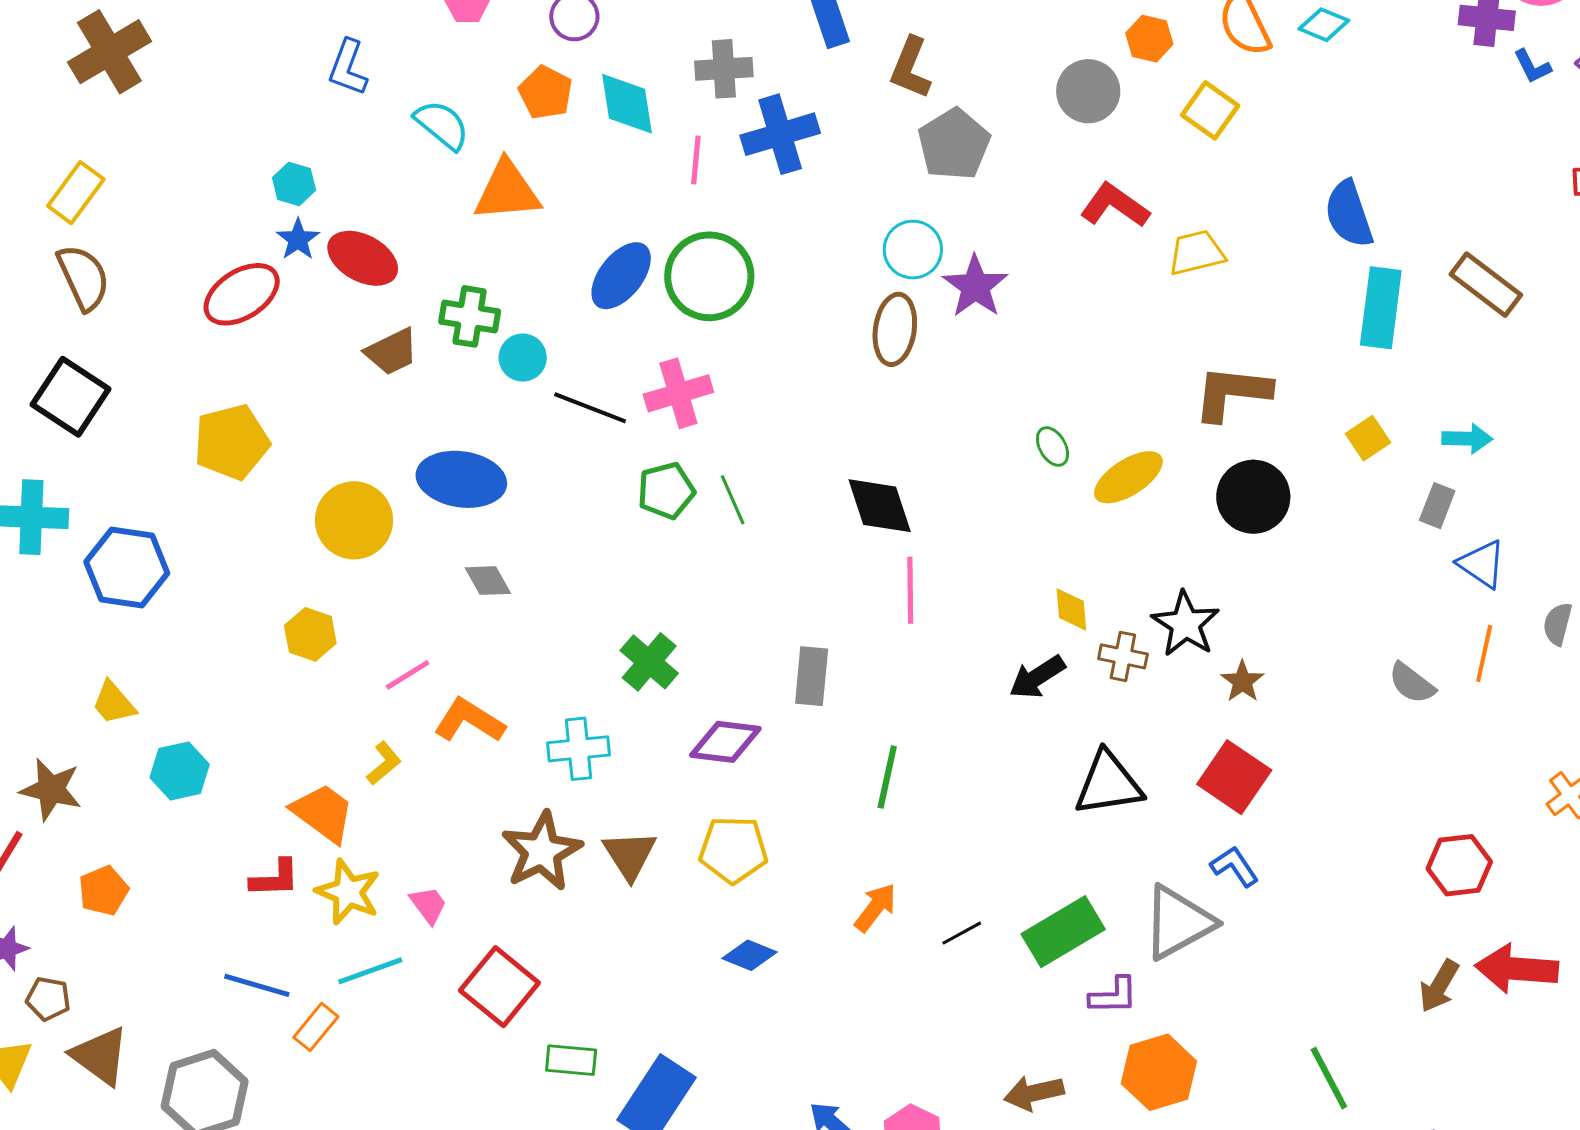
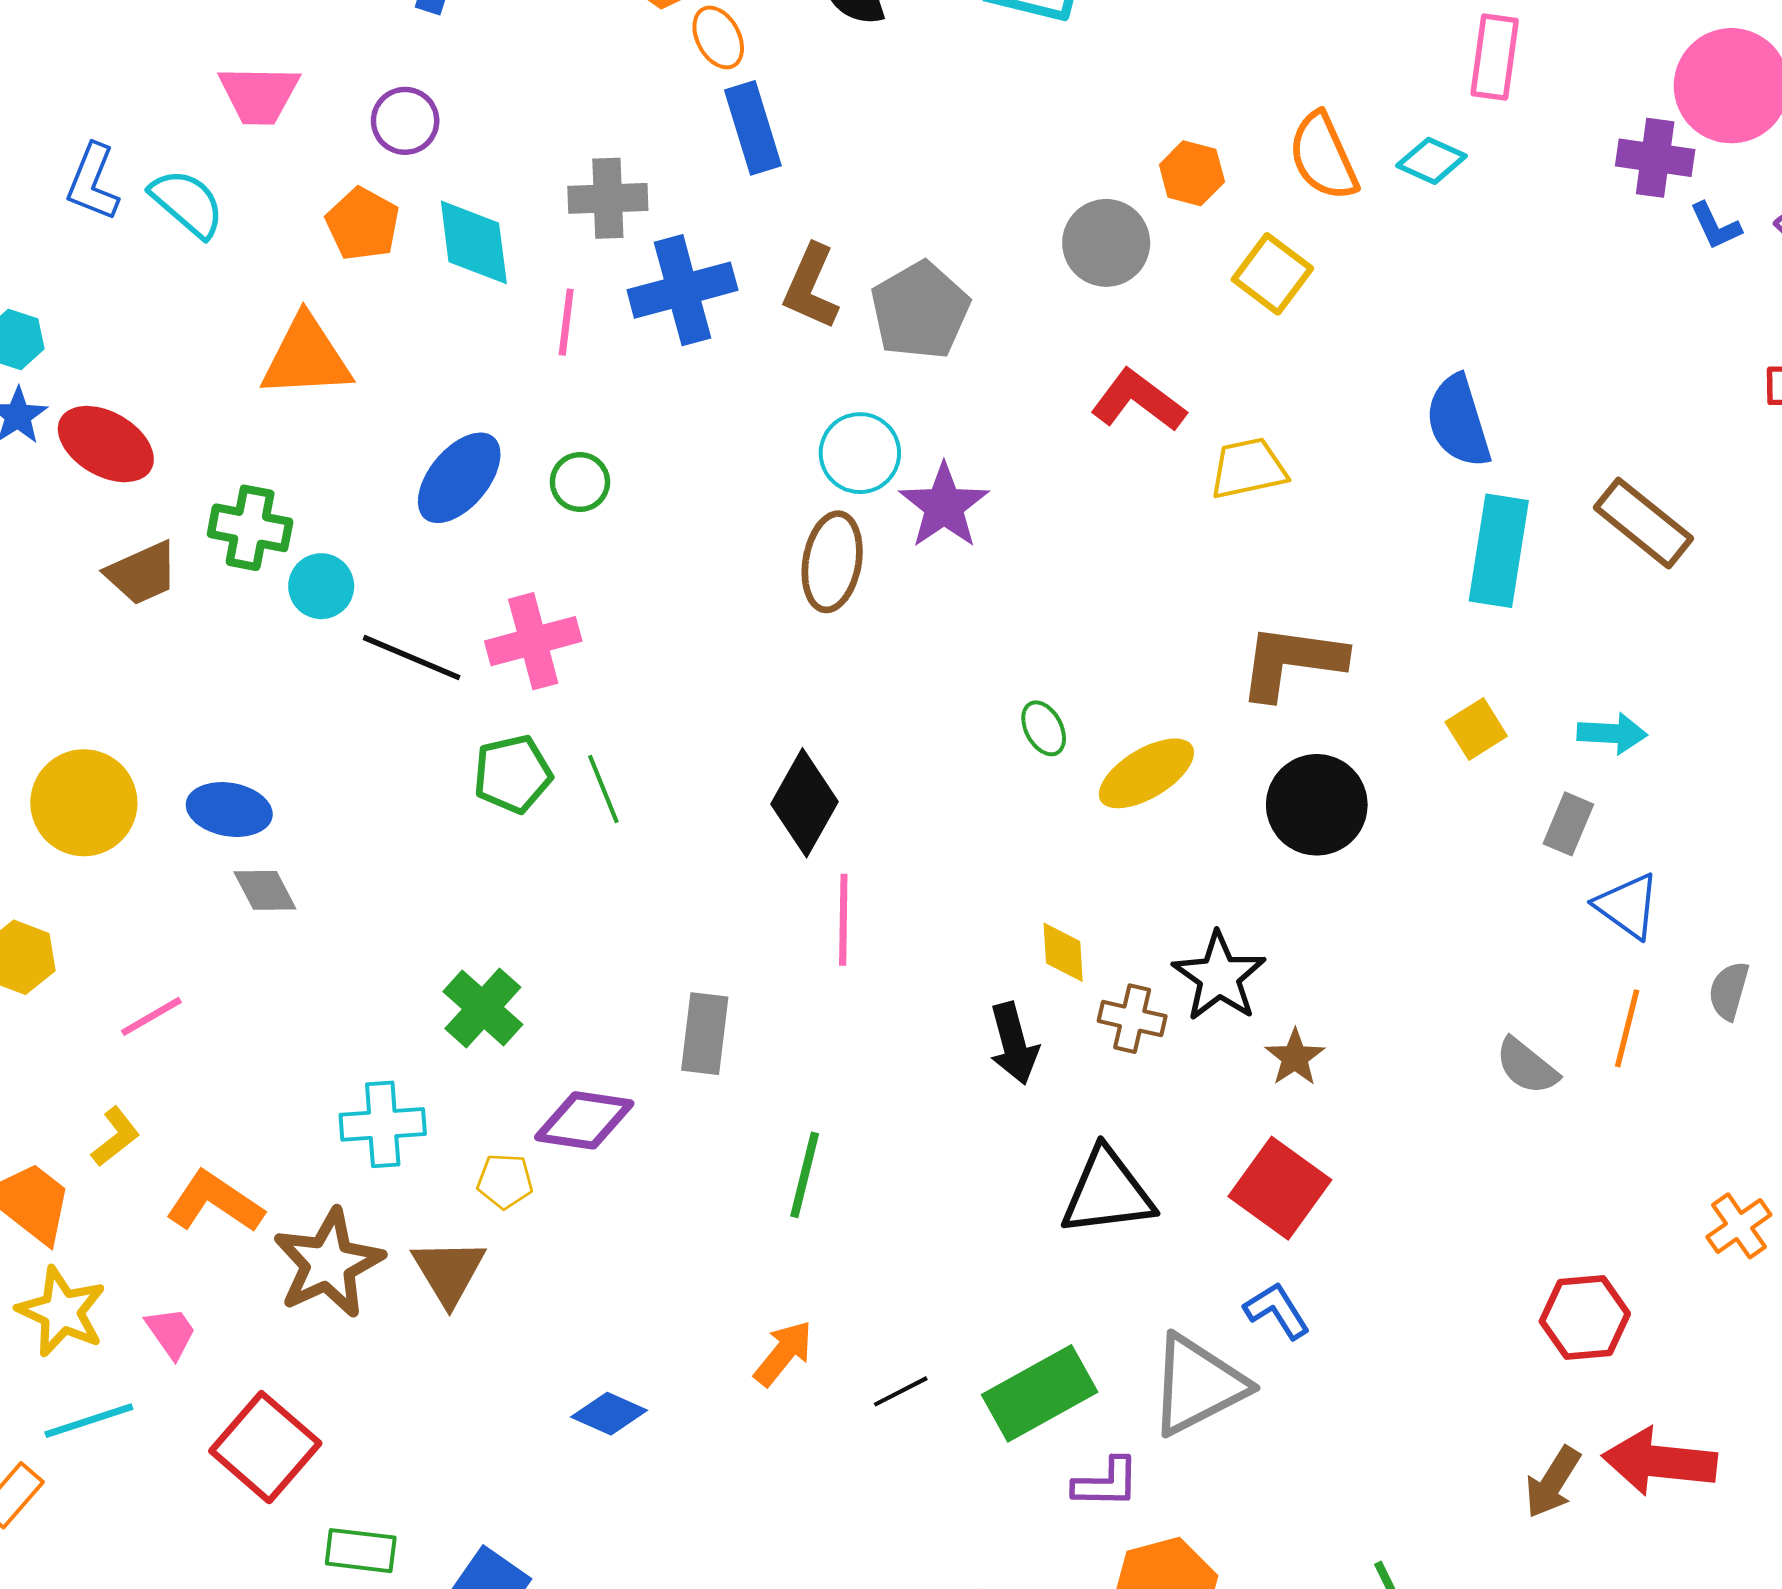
brown L-shape: (910, 68) -> (811, 287), moved
cyan semicircle: (442, 125) -> (187, 203), moved
green circle: (709, 276) -> (580, 482), size x0.5
blue ellipse: (461, 479) -> (229, 810), moved, size x0.7
black diamond: (880, 506) -> (804, 803), turned 46
black arrow: (1037, 677) -> (1014, 1044), turned -74
orange L-shape: (469, 721) -> (215, 1202), moved
yellow pentagon: (733, 850) -> (505, 1181), moved, size x0.6

